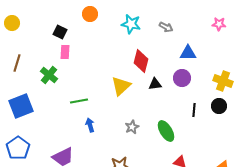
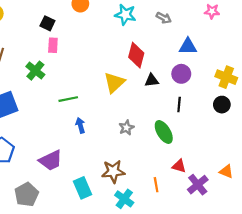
pink star: (219, 24) -> (212, 11), moved
black line: (194, 110) -> (179, 105), moved

